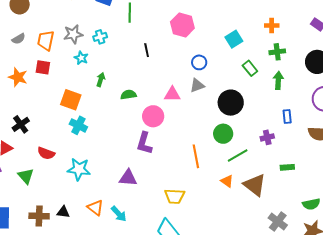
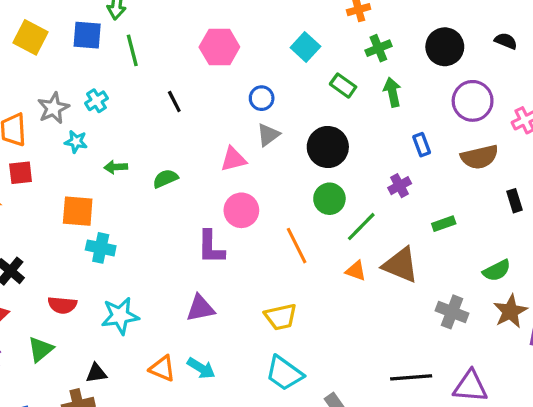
green arrow: (101, 80) -> (116, 167), turned -96
pink circle: (153, 116) -> (241, 210), moved
green triangle: (26, 176) -> (41, 349), turned 48
black triangle: (63, 212) -> (96, 373), moved

